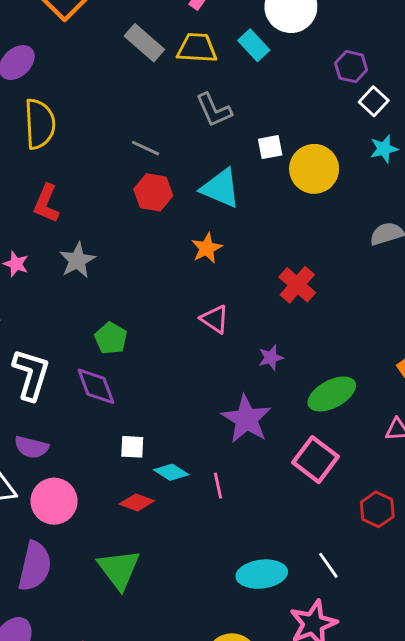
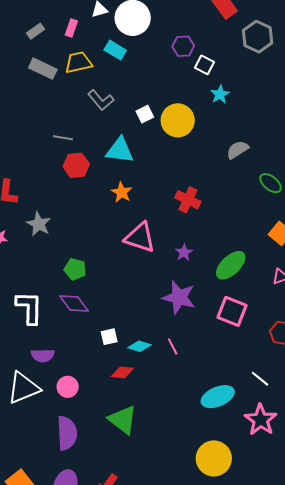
pink triangle: (215, 319) -> (140, 237), size x1.6
pink circle: (54, 501) -> (68, 387), size x0.7

